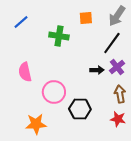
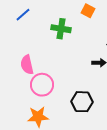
orange square: (86, 18) -> (88, 11), turned 32
pink circle: (54, 92) -> (42, 85), moved

